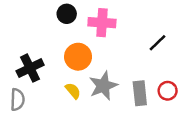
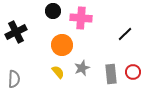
black cross: (30, 68) -> (16, 32), moved
gray star: (103, 86) -> (82, 68), size x0.7

